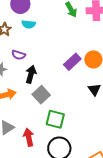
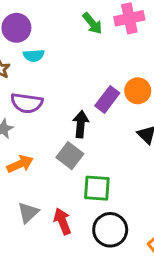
purple semicircle: (19, 55) -> (27, 103), size x1.5
black arrow: (31, 74) -> (81, 124), moved

